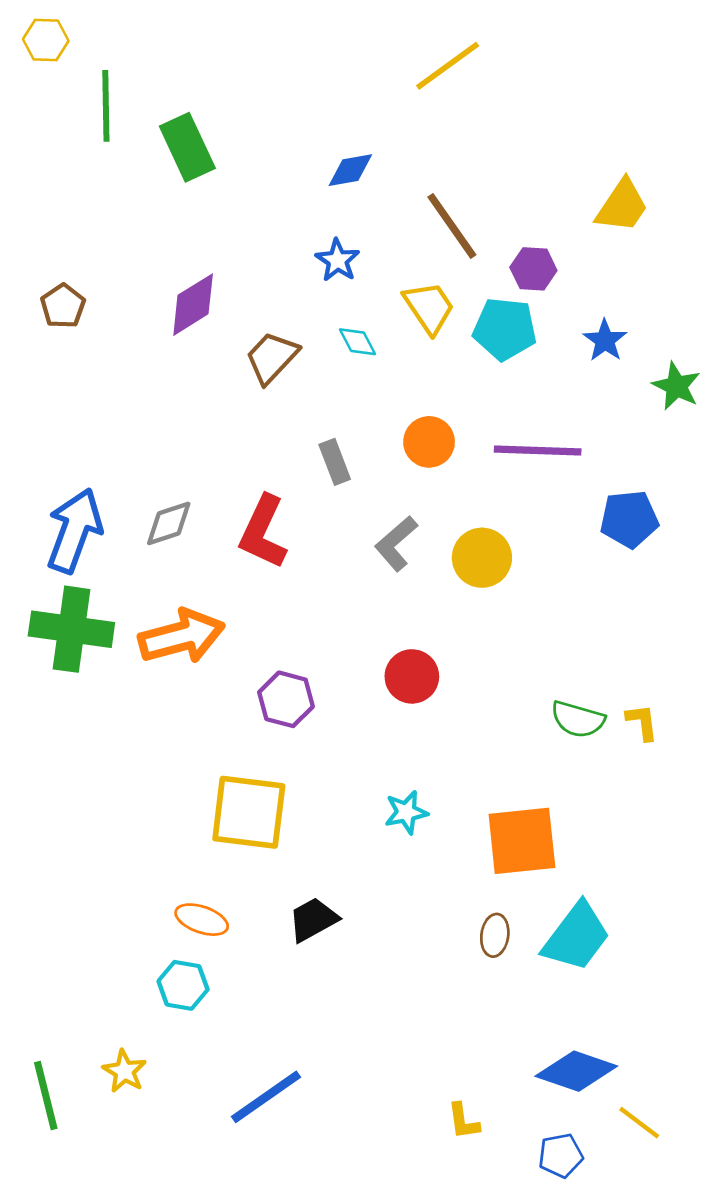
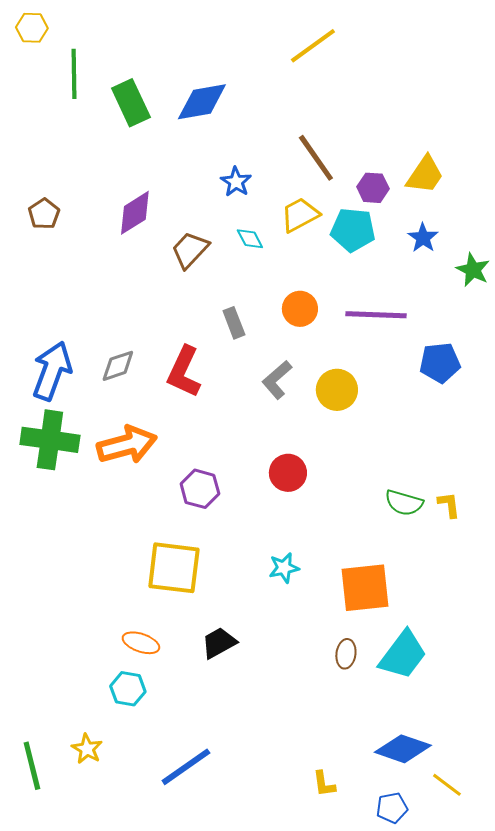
blue diamond: (350, 170) -> (202, 102), moved, size x1.6
yellow trapezoid: (622, 206) -> (425, 175), moved
yellow trapezoid: (429, 307) -> (300, 215), turned -84

